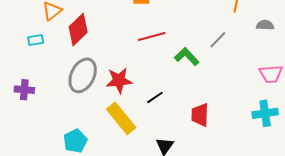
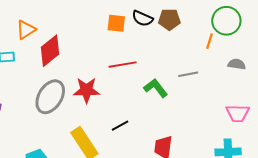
gray line: (218, 40) -> (188, 74), turned 30
red star: (119, 80) -> (86, 90), moved

